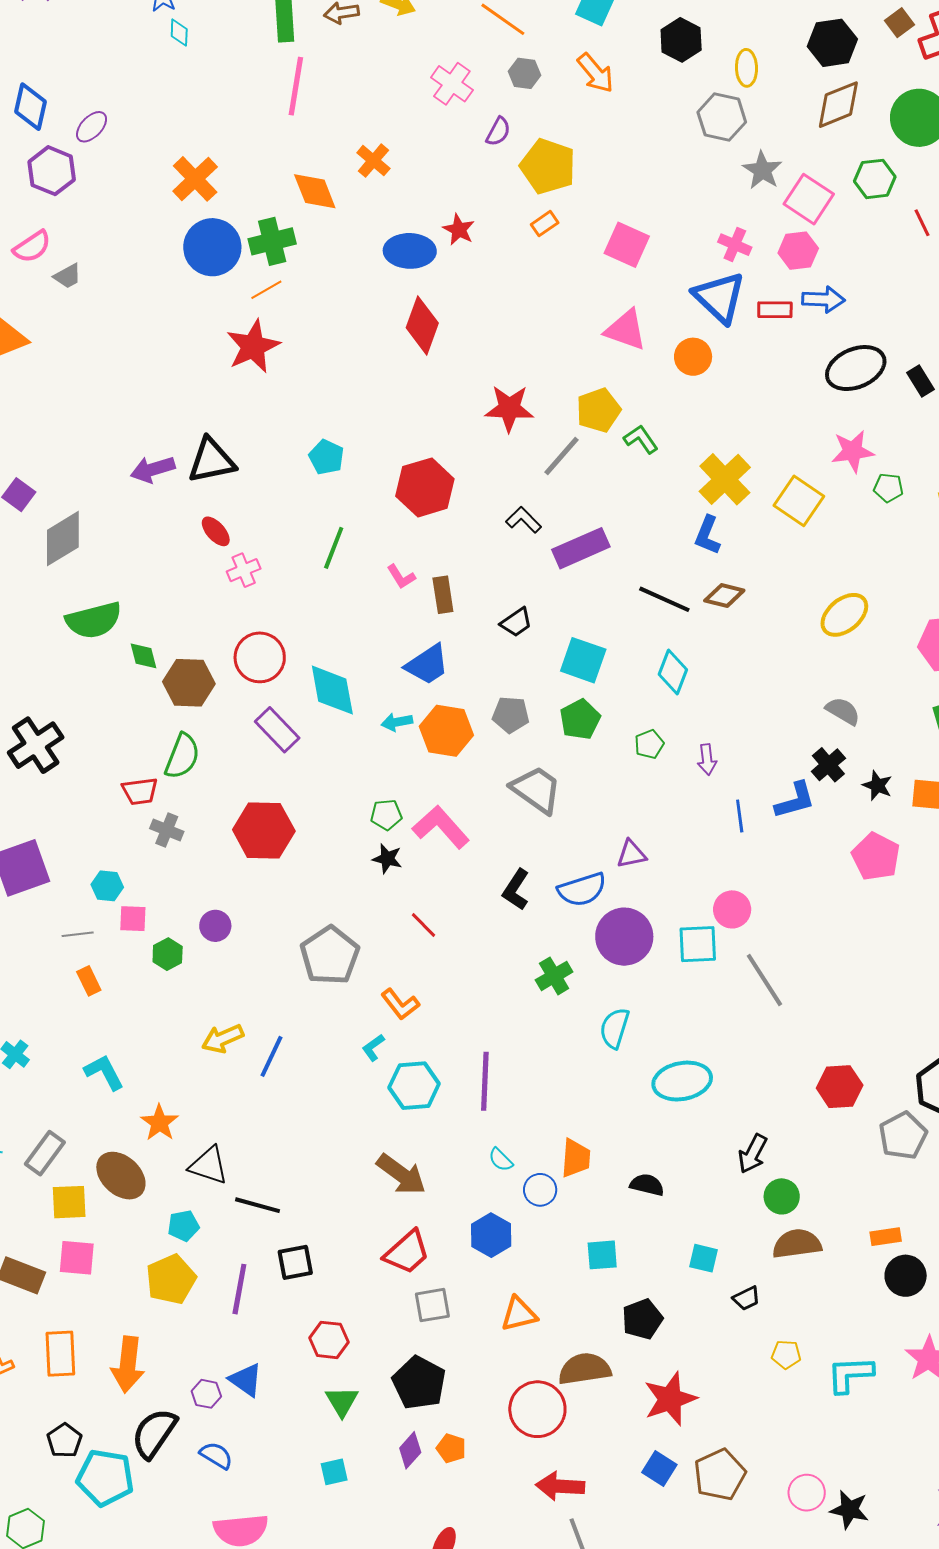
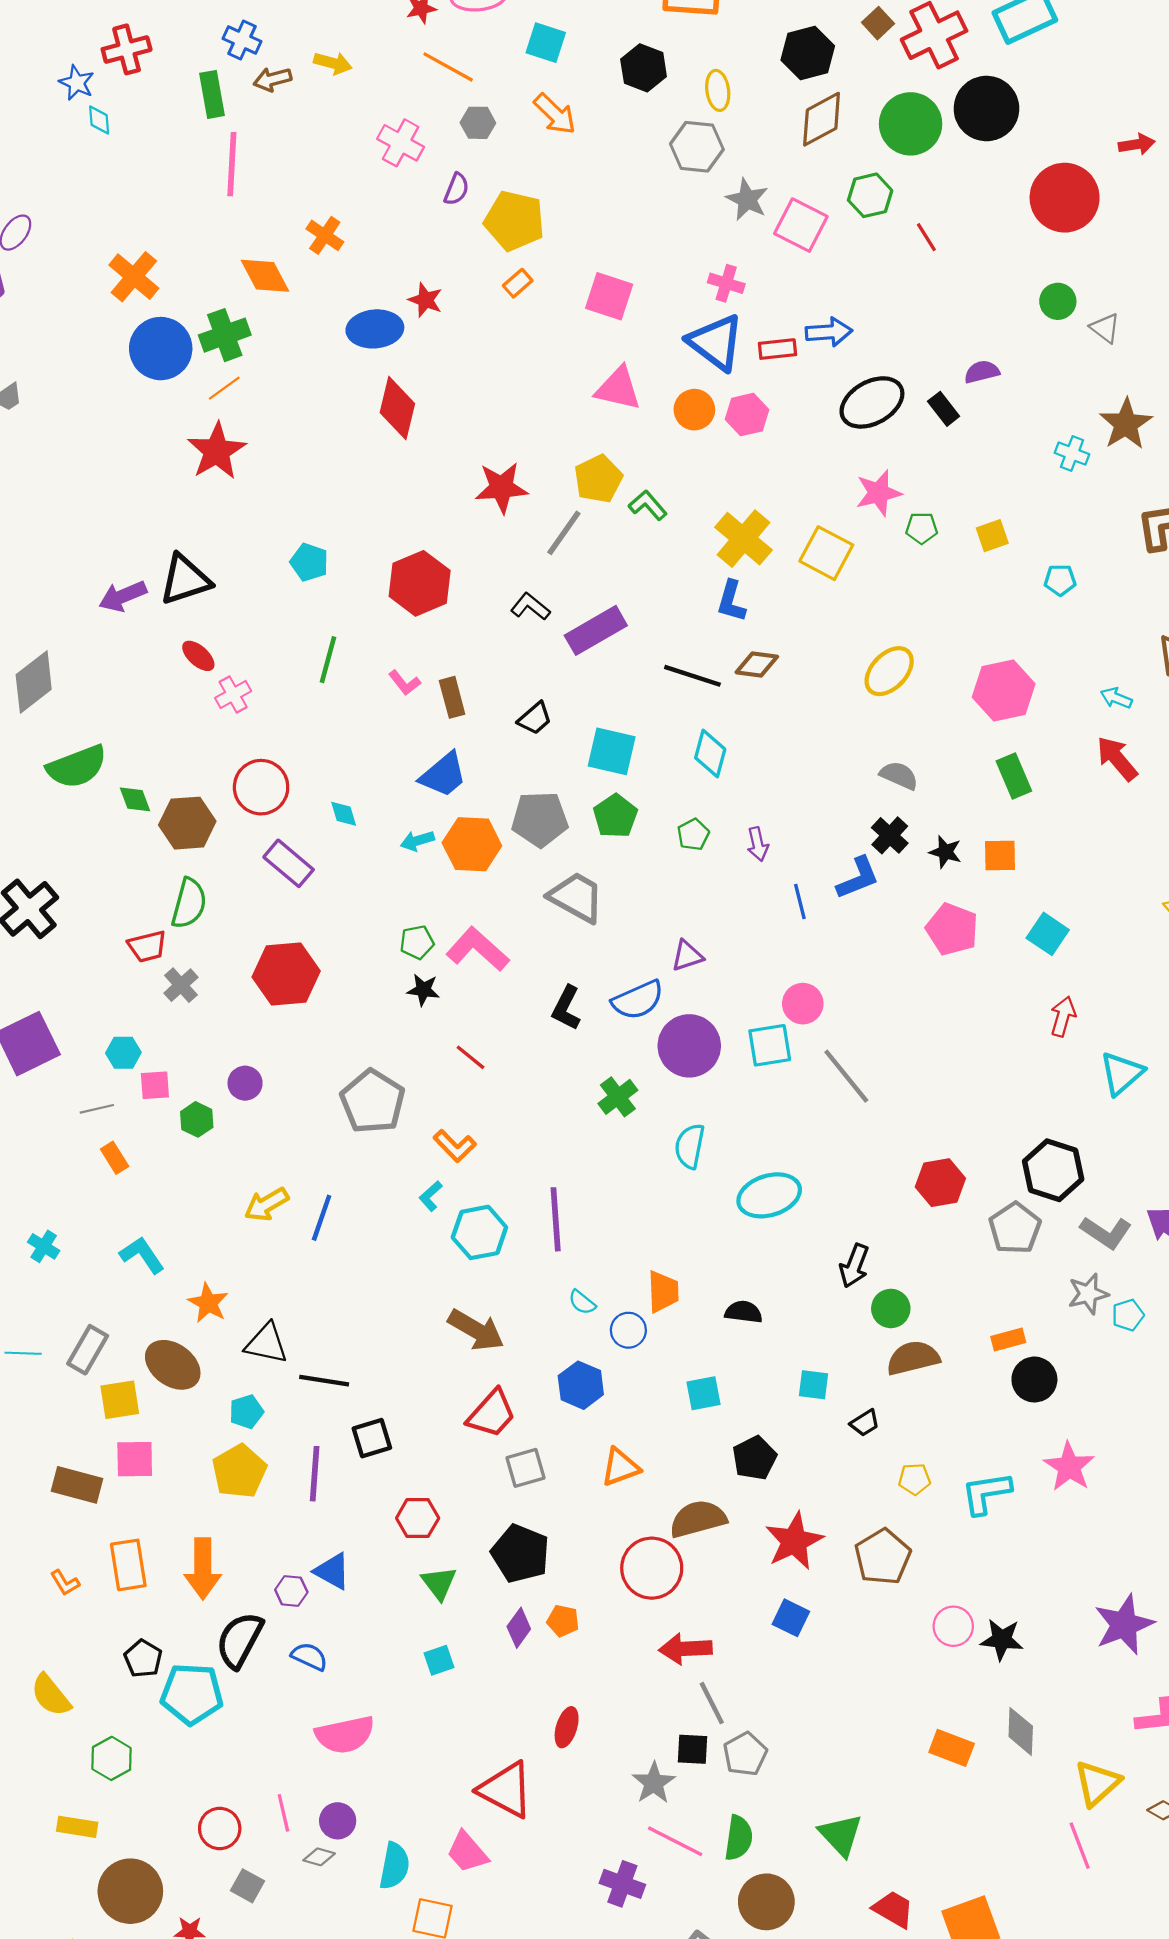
pink hexagon: (798, 251) -> (747, 415), moved
cyan diamond: (332, 690) -> (344, 814), size x0.5
gray pentagon: (511, 715) -> (540, 819), size x1.4
gray cross: (167, 830) -> (181, 985), turned 32
brown pentagon: (720, 1475) -> (883, 1557), moved

